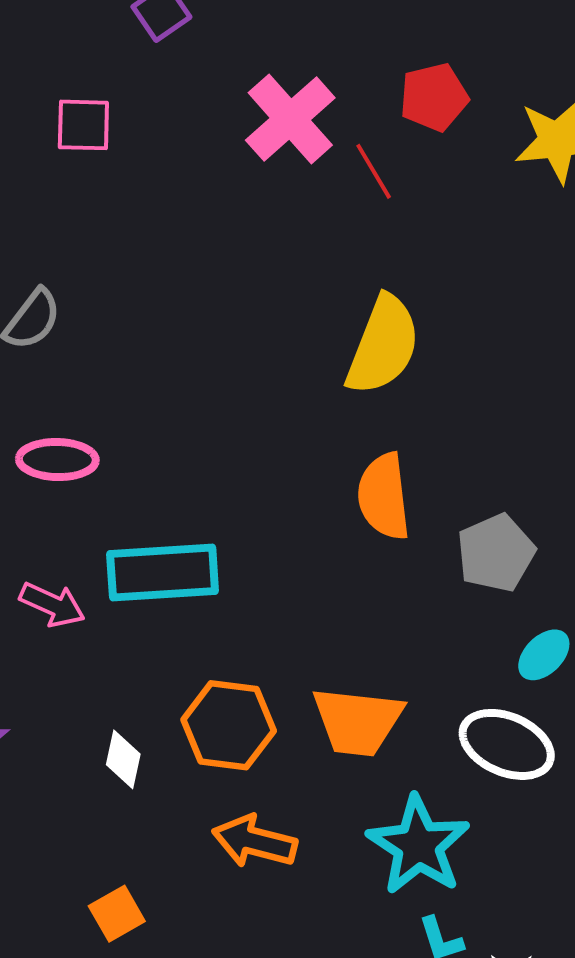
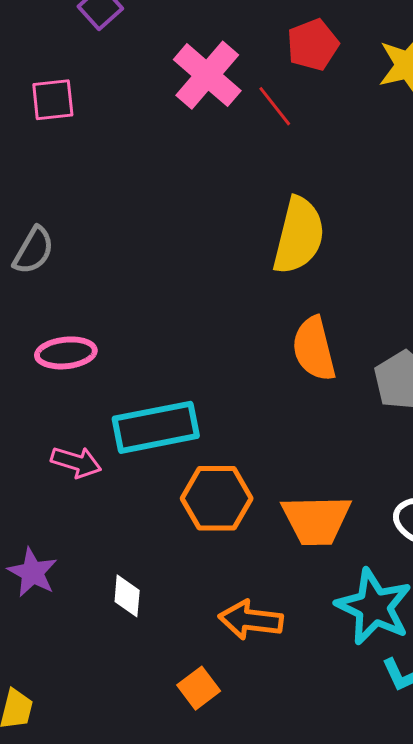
orange hexagon: (229, 725) -> (217, 498), moved
white diamond: (123, 759) -> (127, 596), moved
orange square: (117, 914) -> (199, 688), moved

